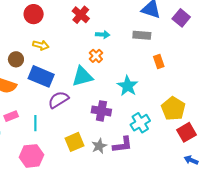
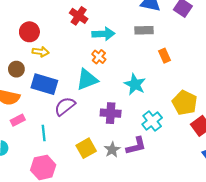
red circle: (34, 14) -> (29, 32), moved
cyan arrow: (103, 35) -> (103, 34), size x1.5
pink rectangle: (11, 116) -> (18, 120), moved

